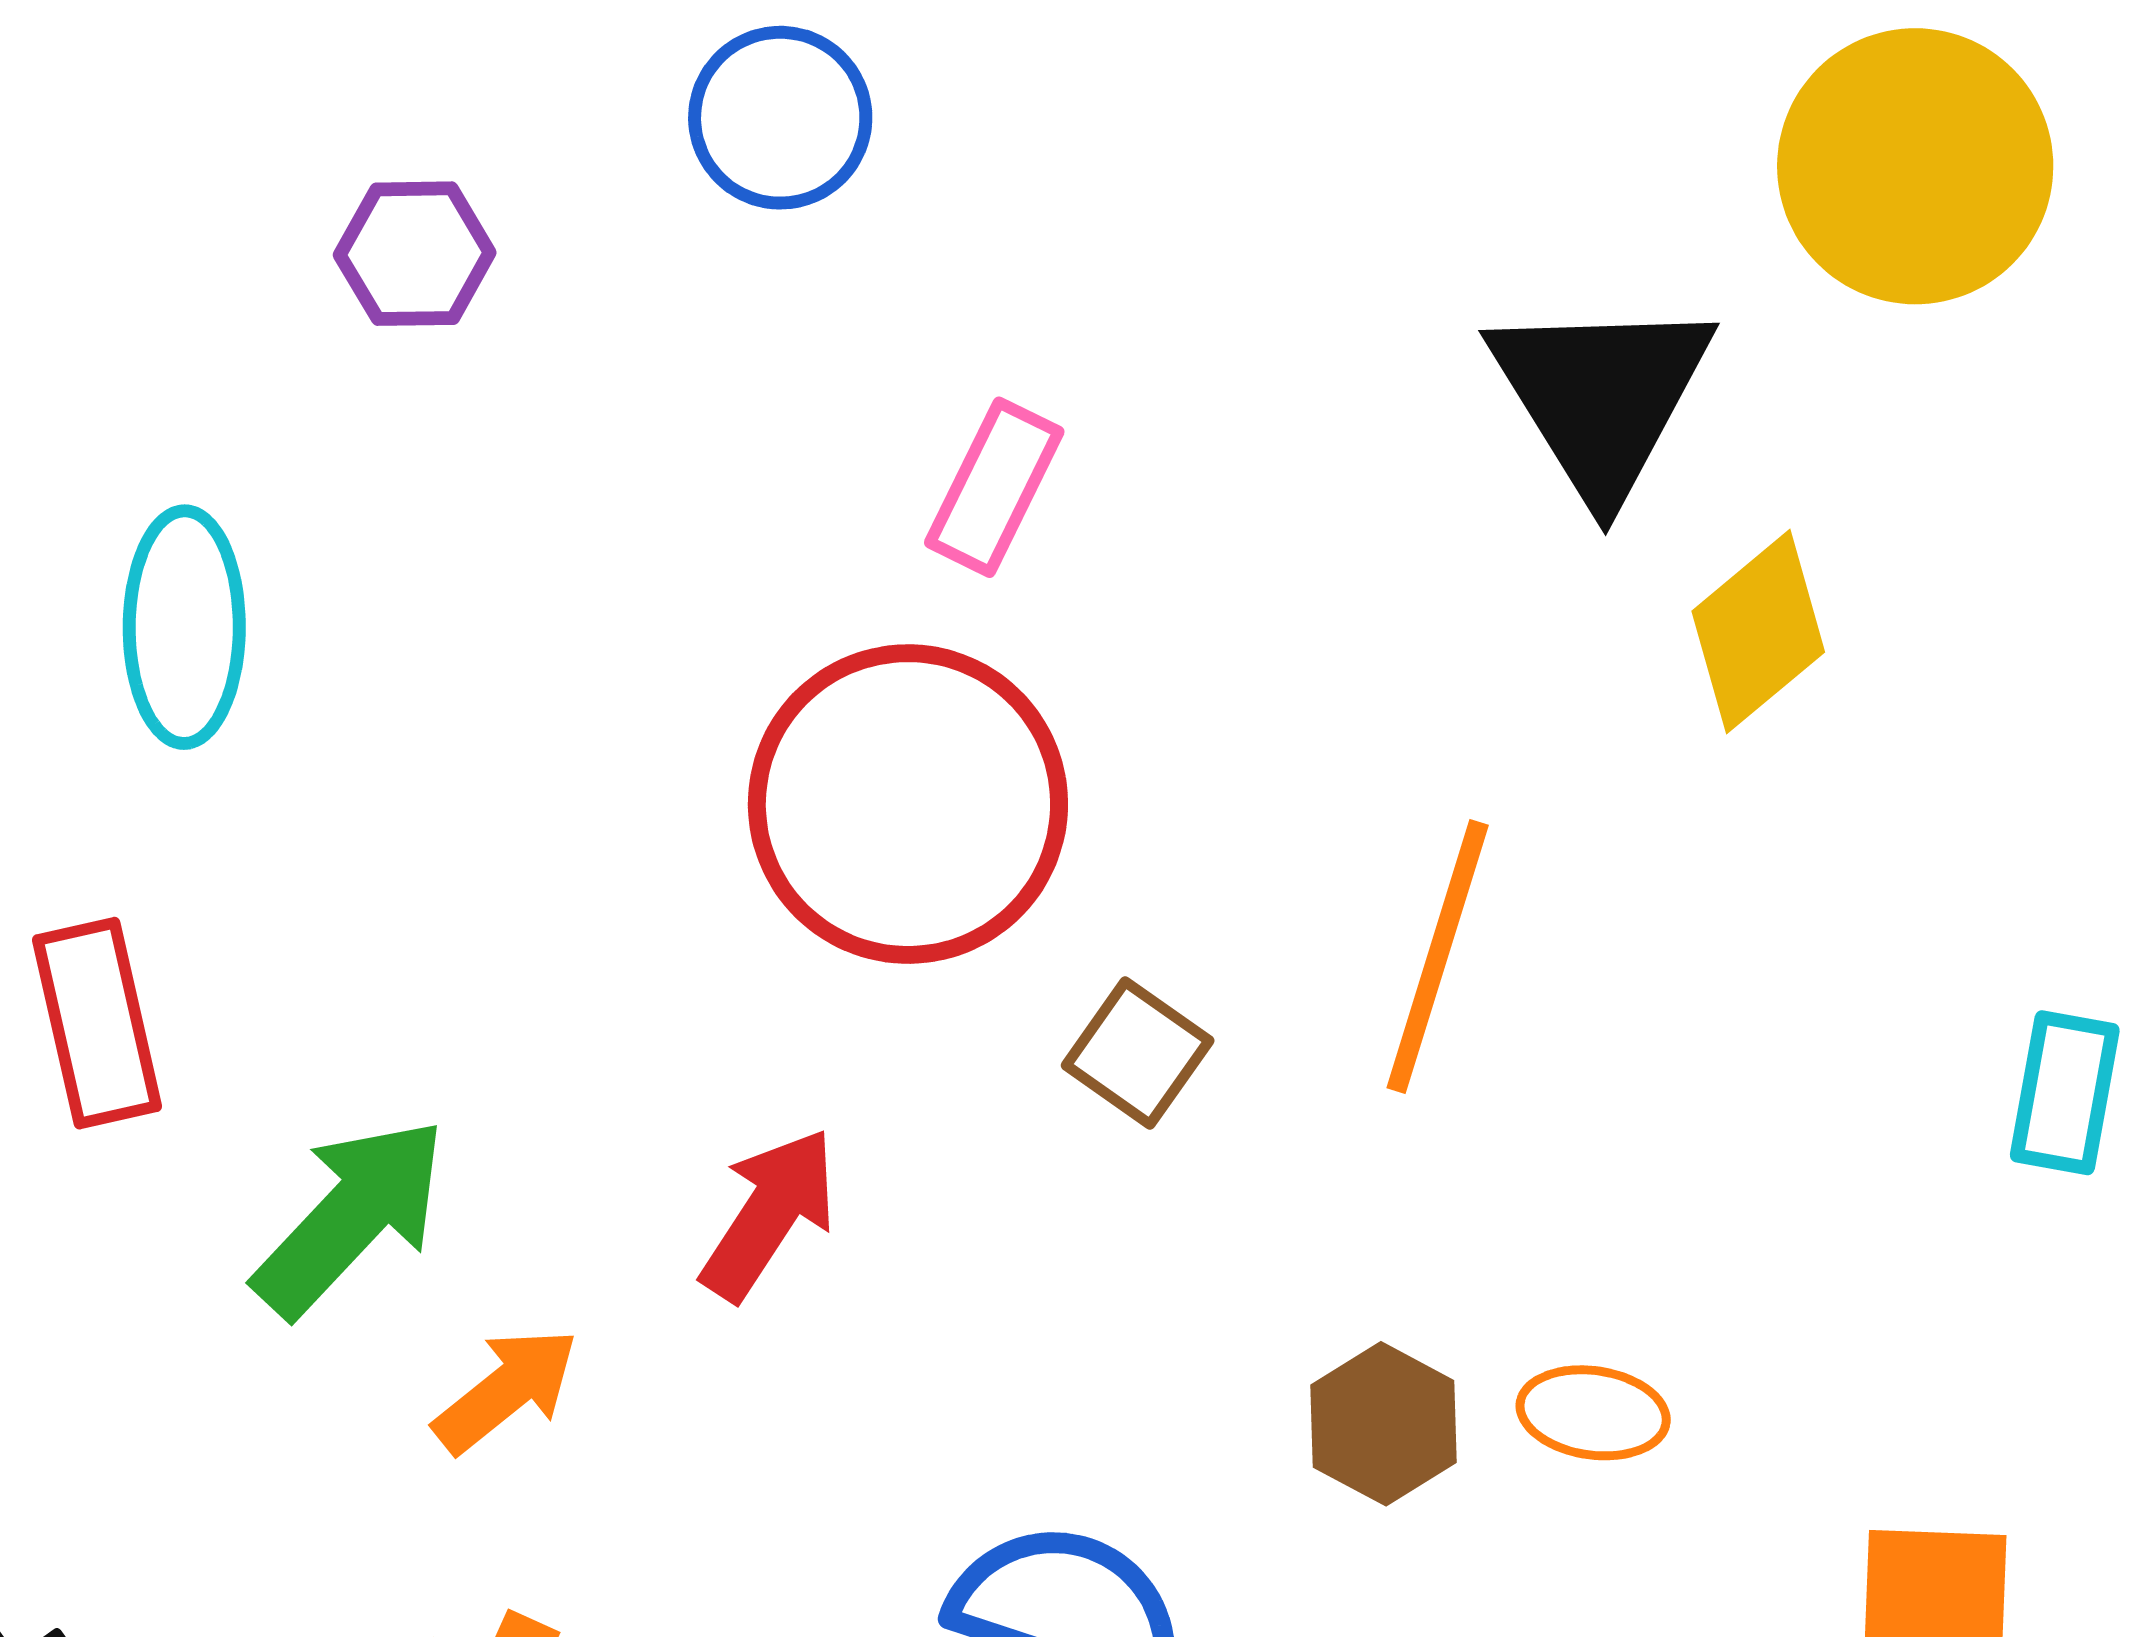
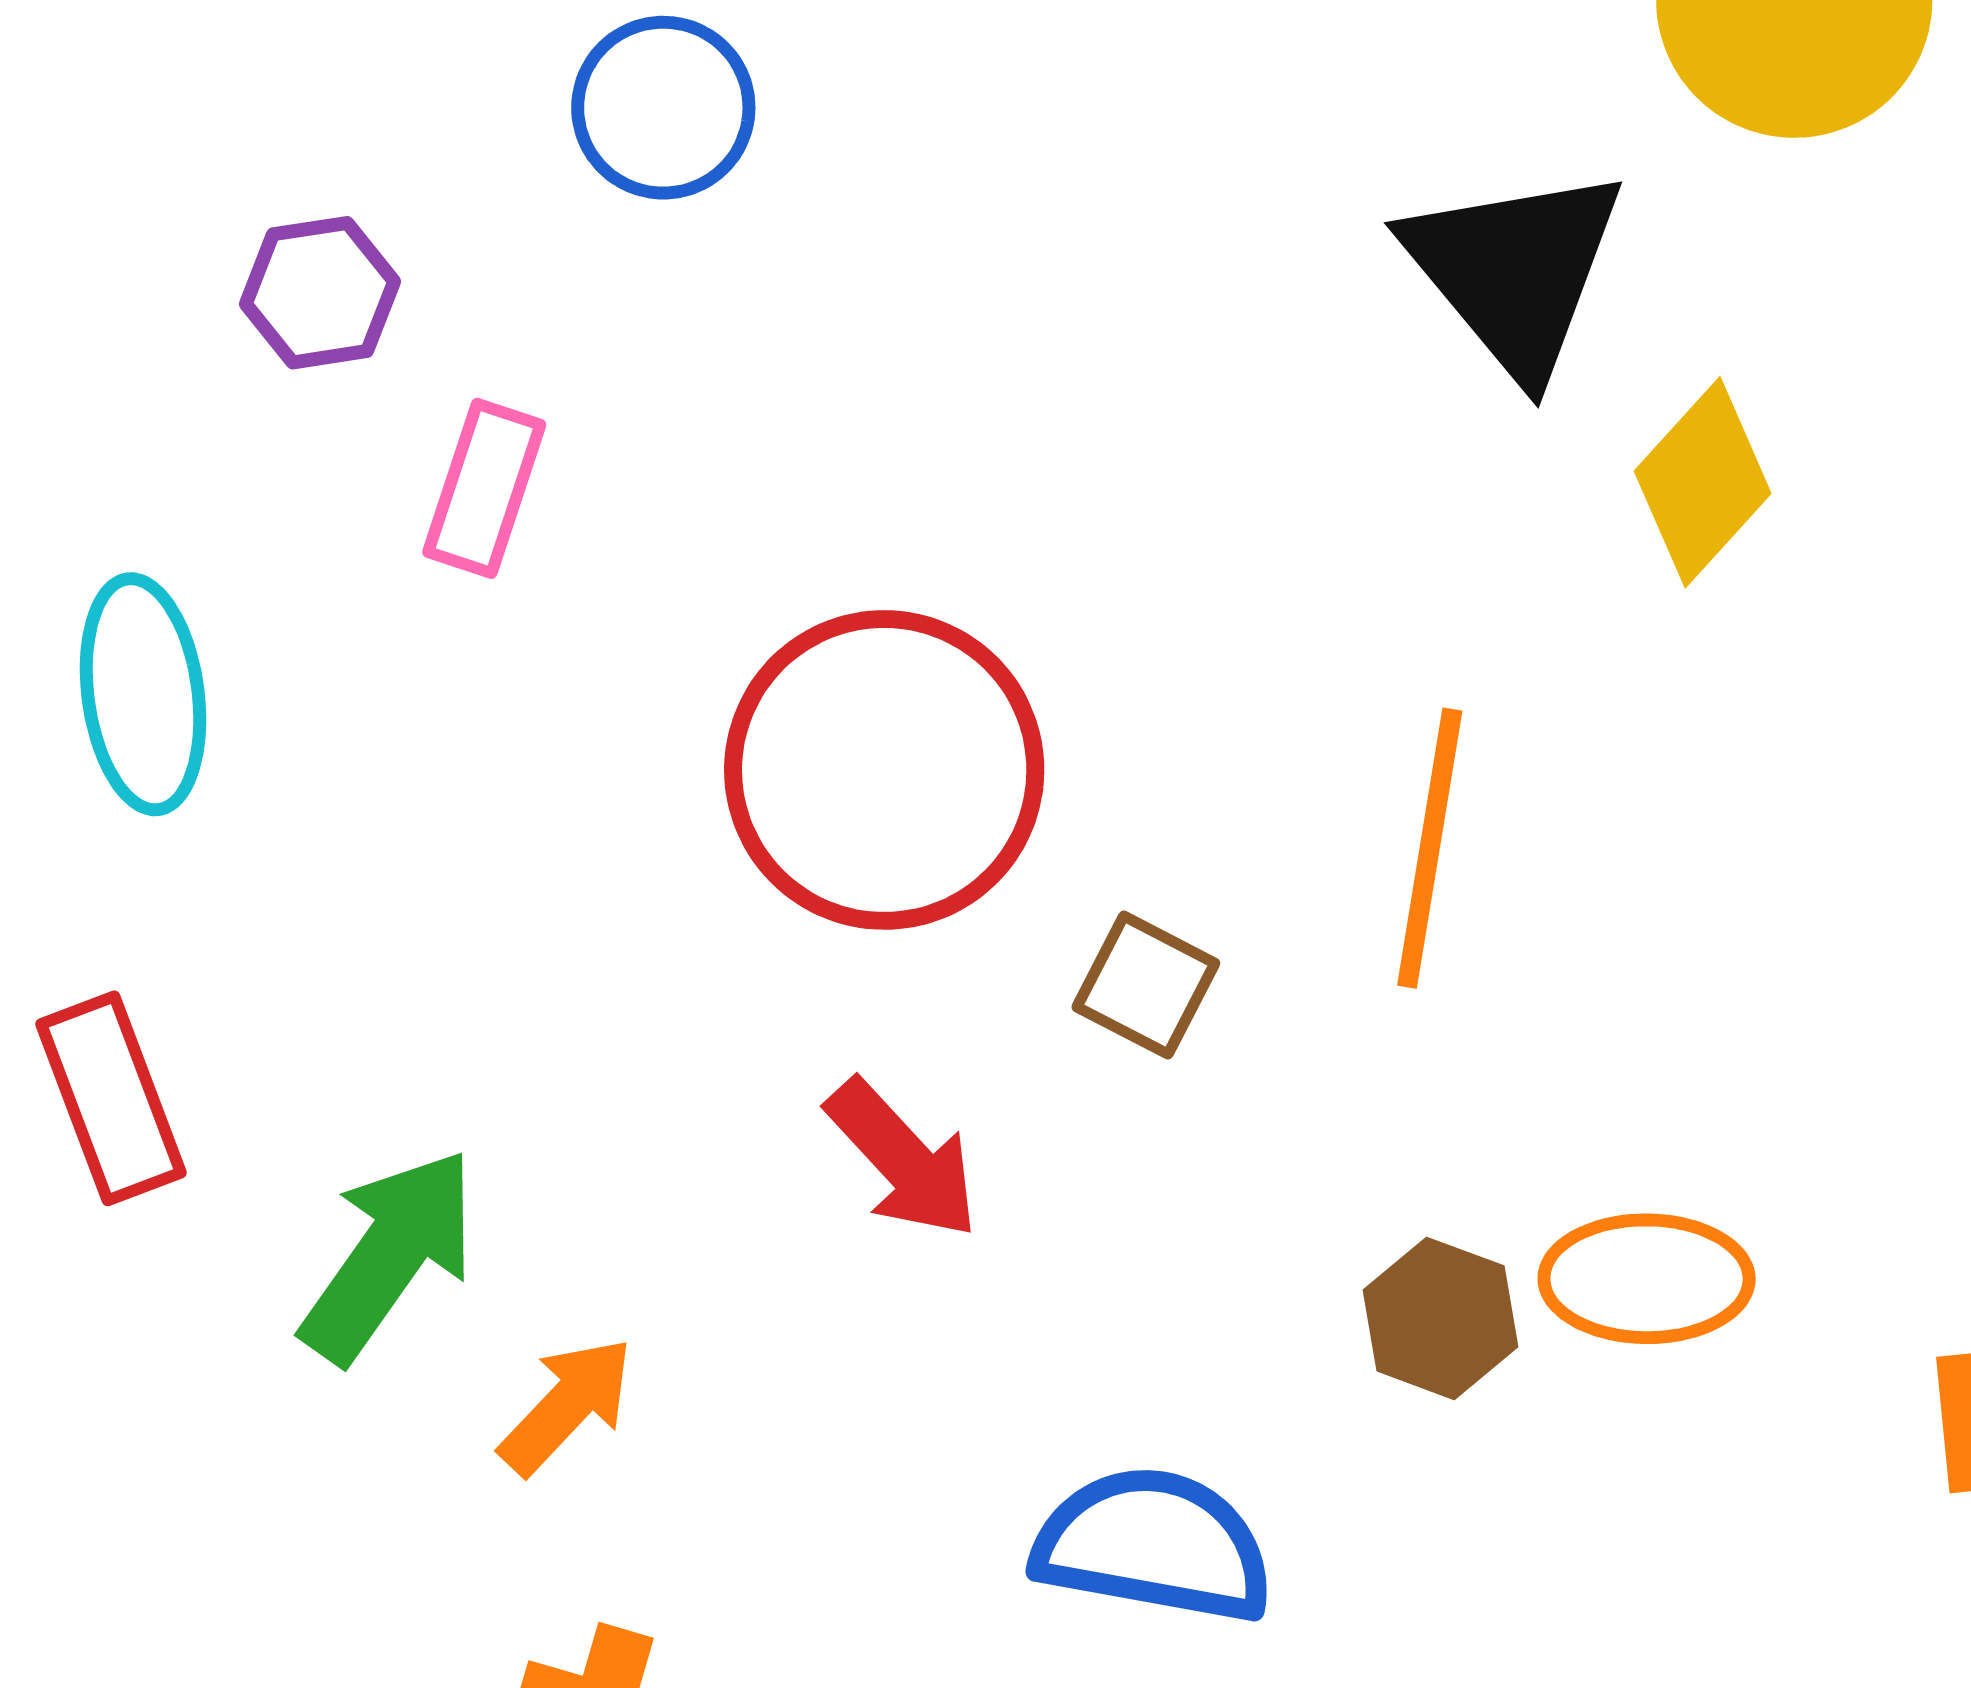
pink rectangle: (994, 487) -> (484, 488), moved
red arrow: (769, 1214) -> (903, 1159), moved, turned 112
orange ellipse: (1593, 1413) -> (1647, 1279), size x1.4

